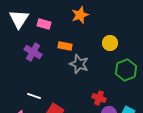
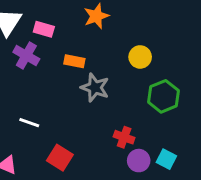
purple cross: (33, 52) -> (26, 56), moved
white line: (34, 96) -> (29, 123), moved

